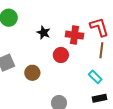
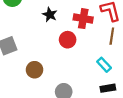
brown circle: (32, 73) -> (35, 70), moved

